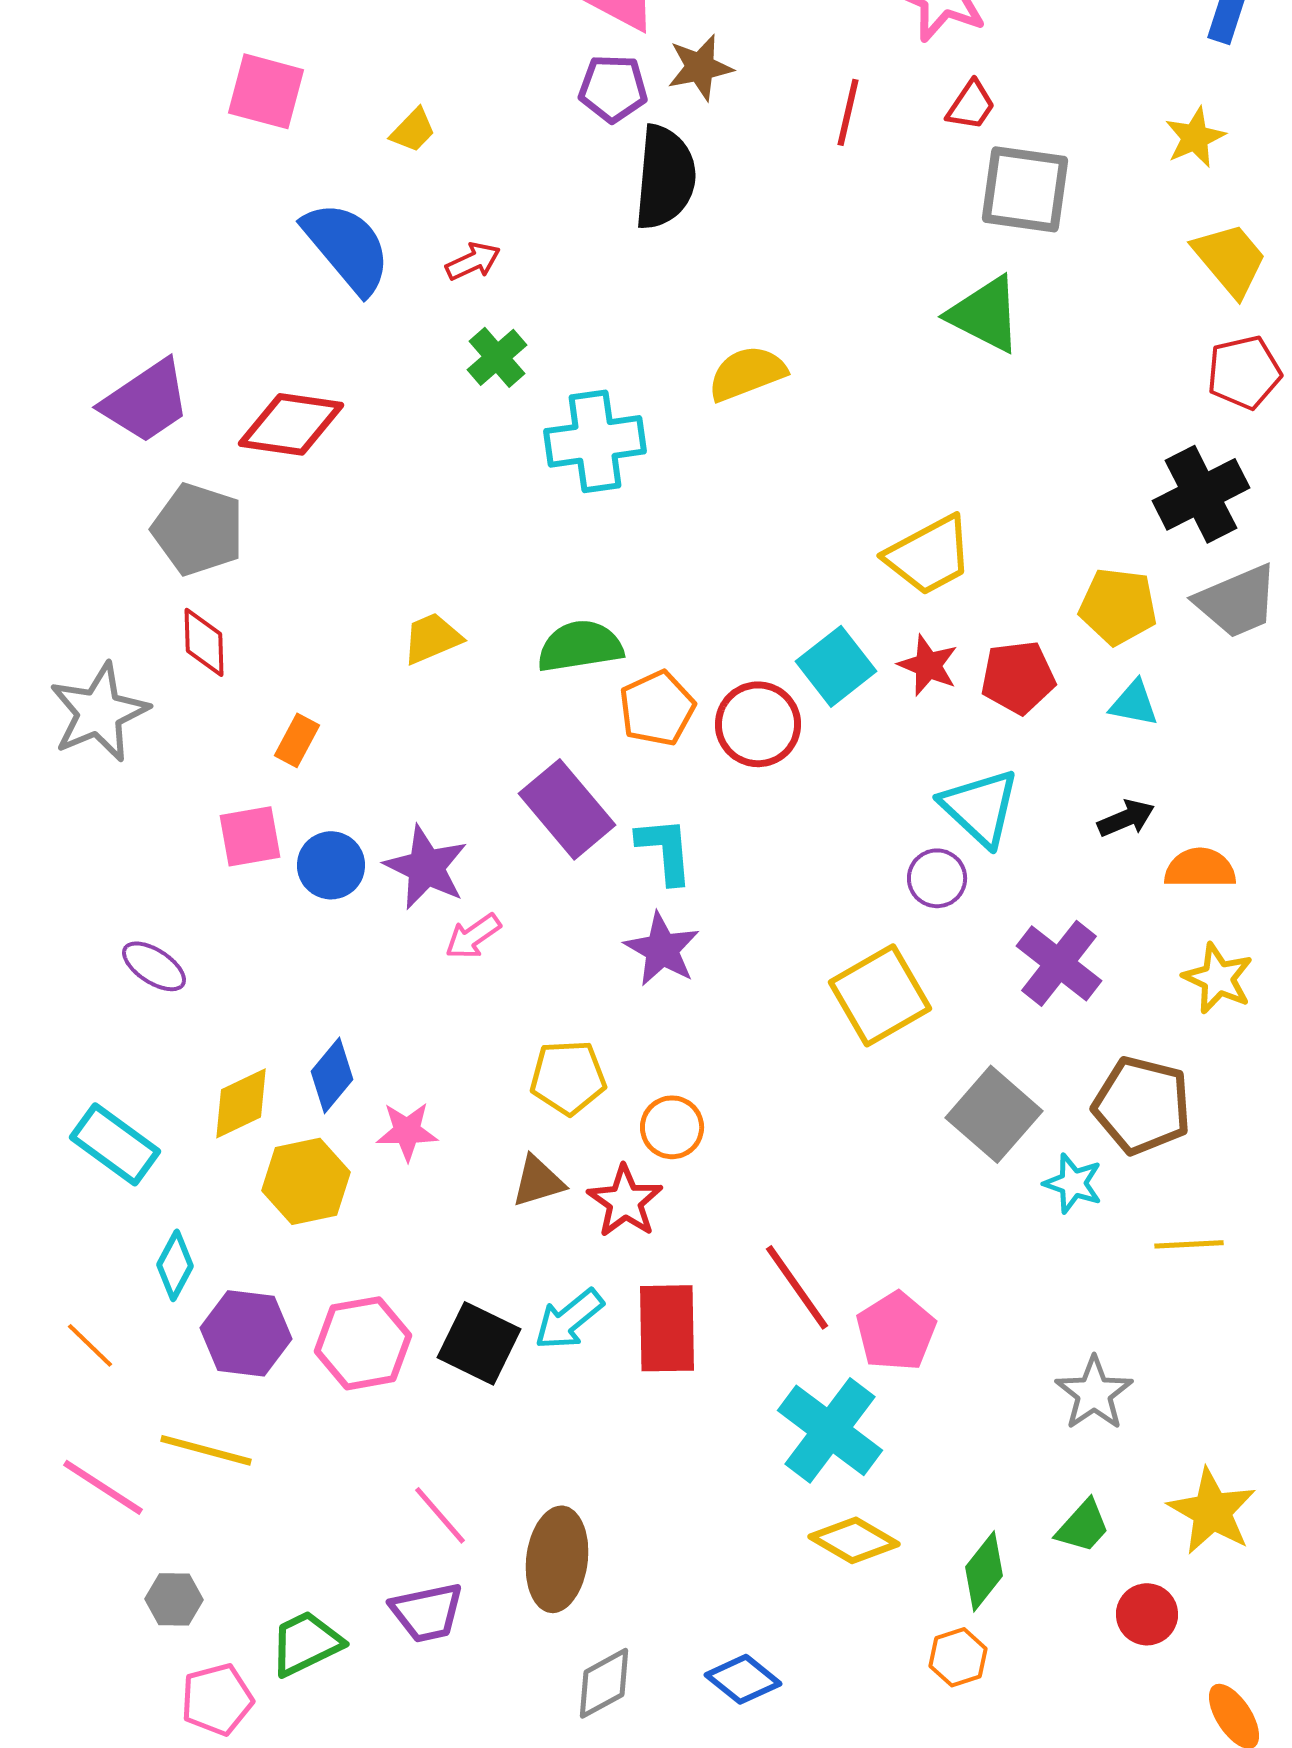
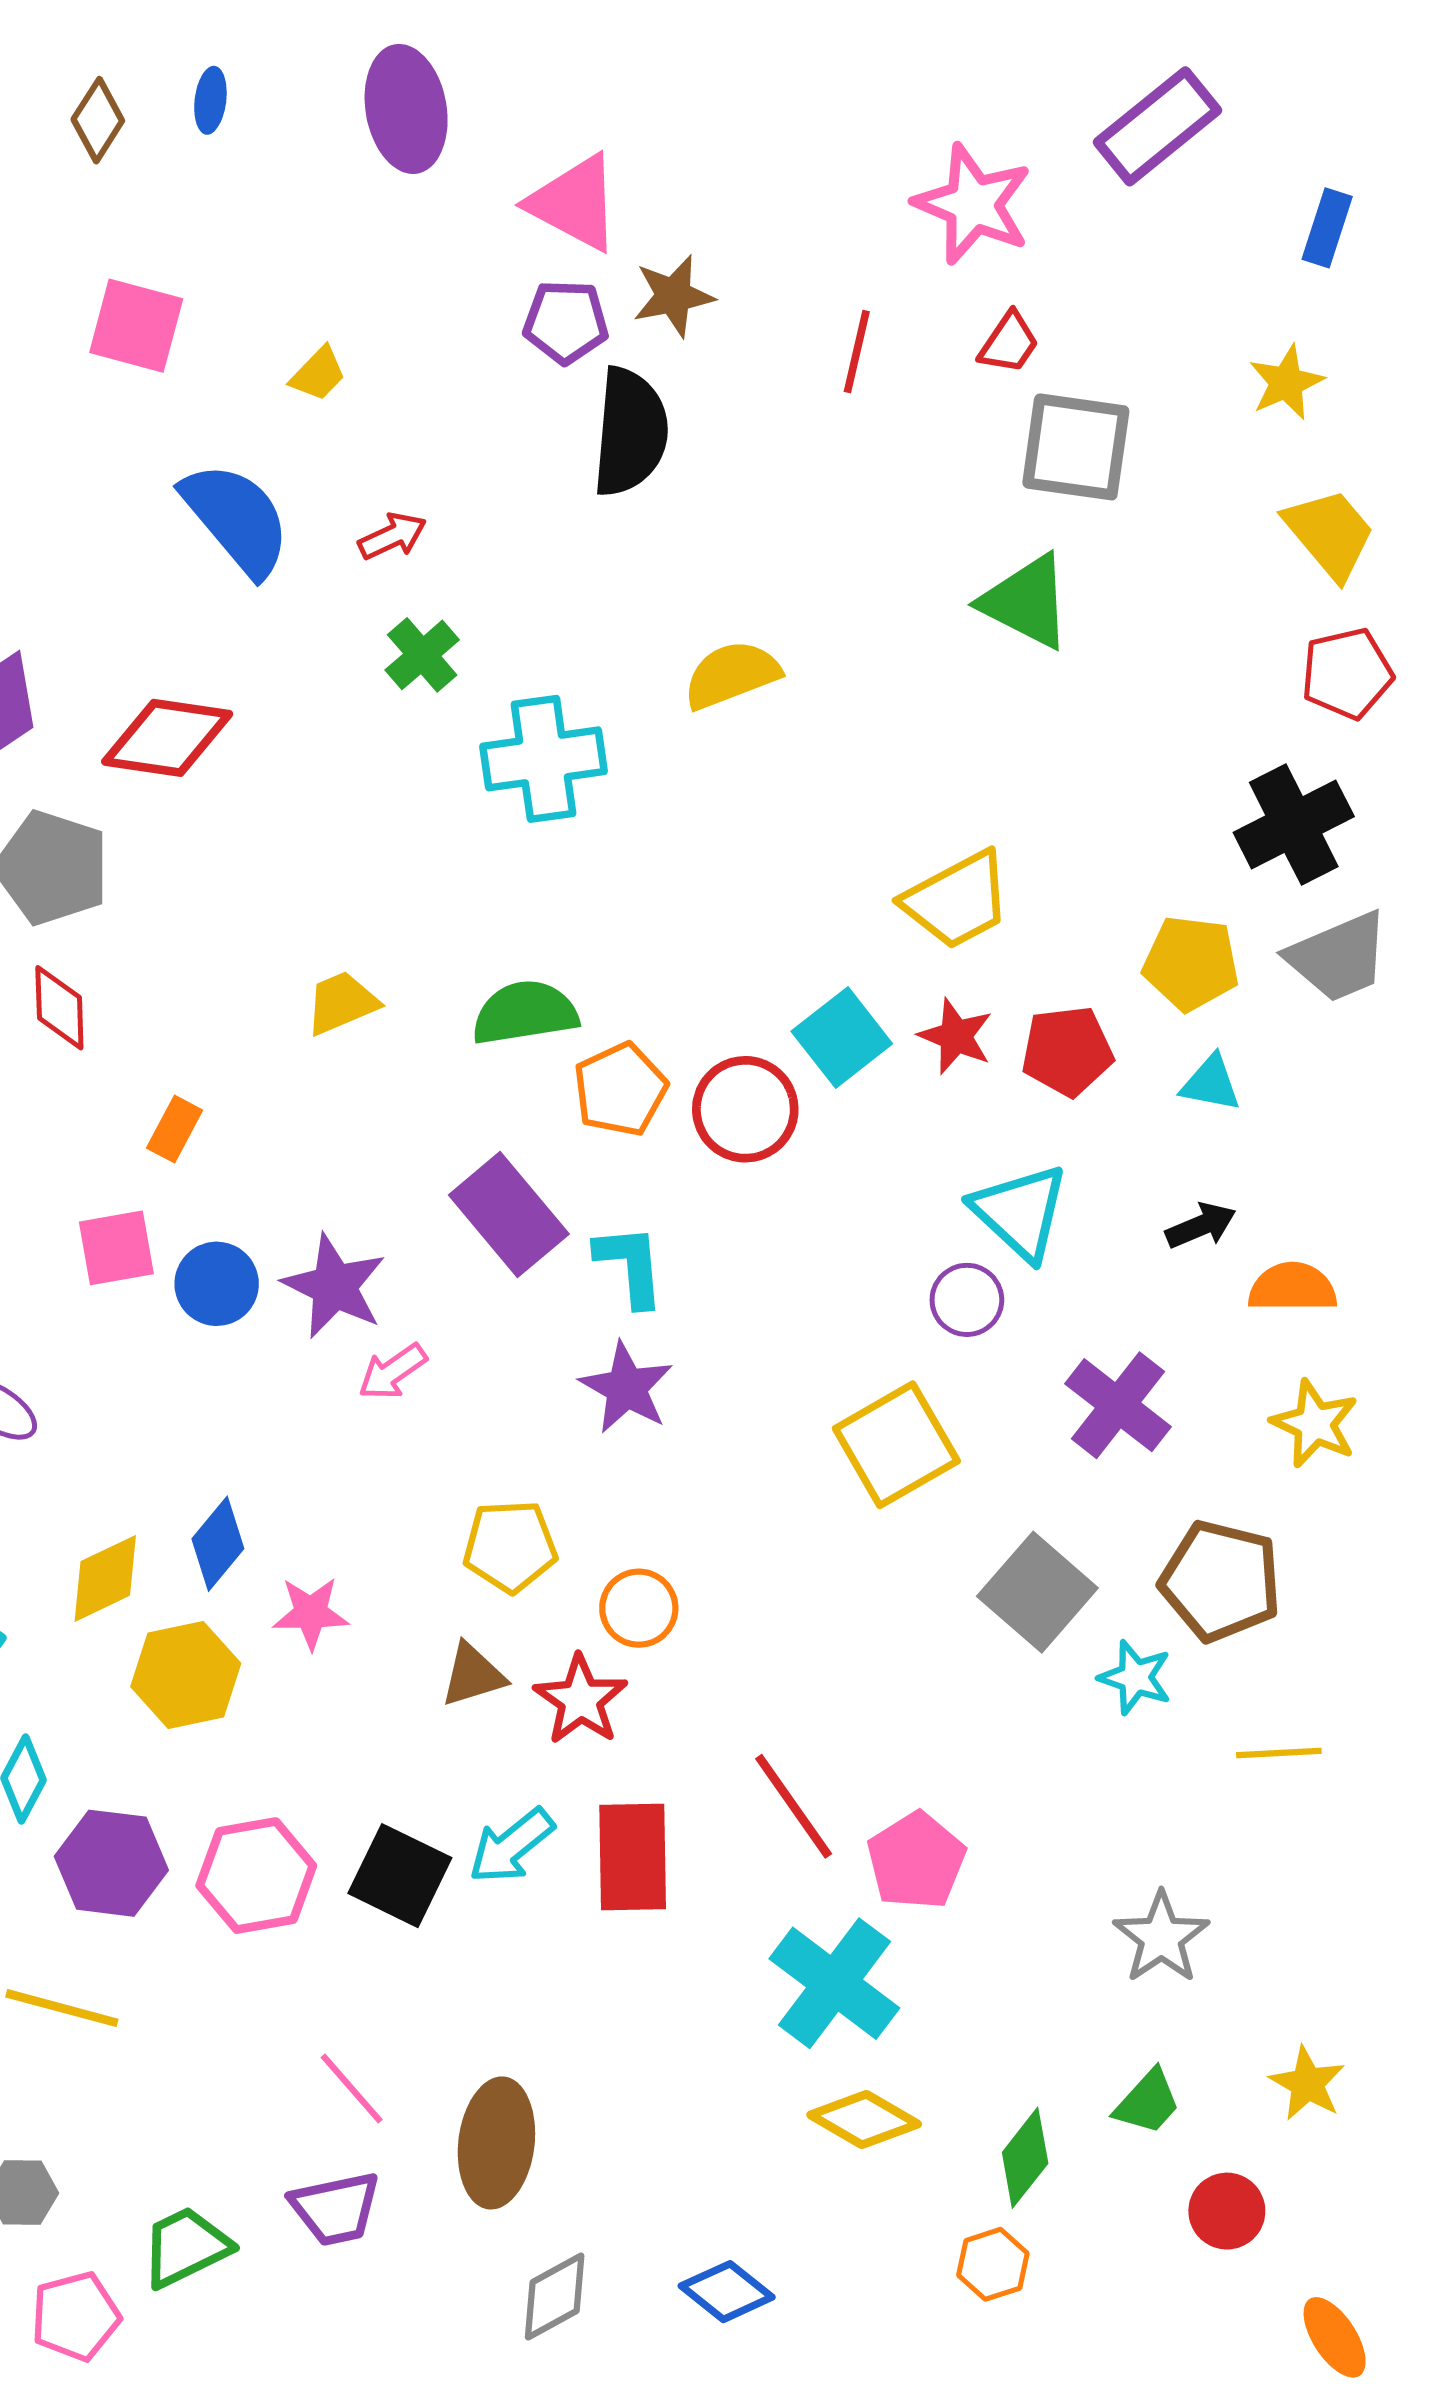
yellow star: (1212, 1511) -> (1307, 2084), size x0.7

